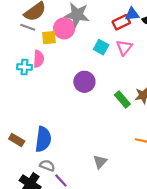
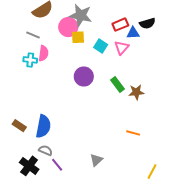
blue triangle: (132, 14) -> (133, 33), moved
gray line: (28, 27) -> (33, 35), moved
yellow square: (49, 38) -> (78, 37), moved
green rectangle: (122, 99) -> (118, 85), moved
gray triangle: (100, 162) -> (96, 160), moved

